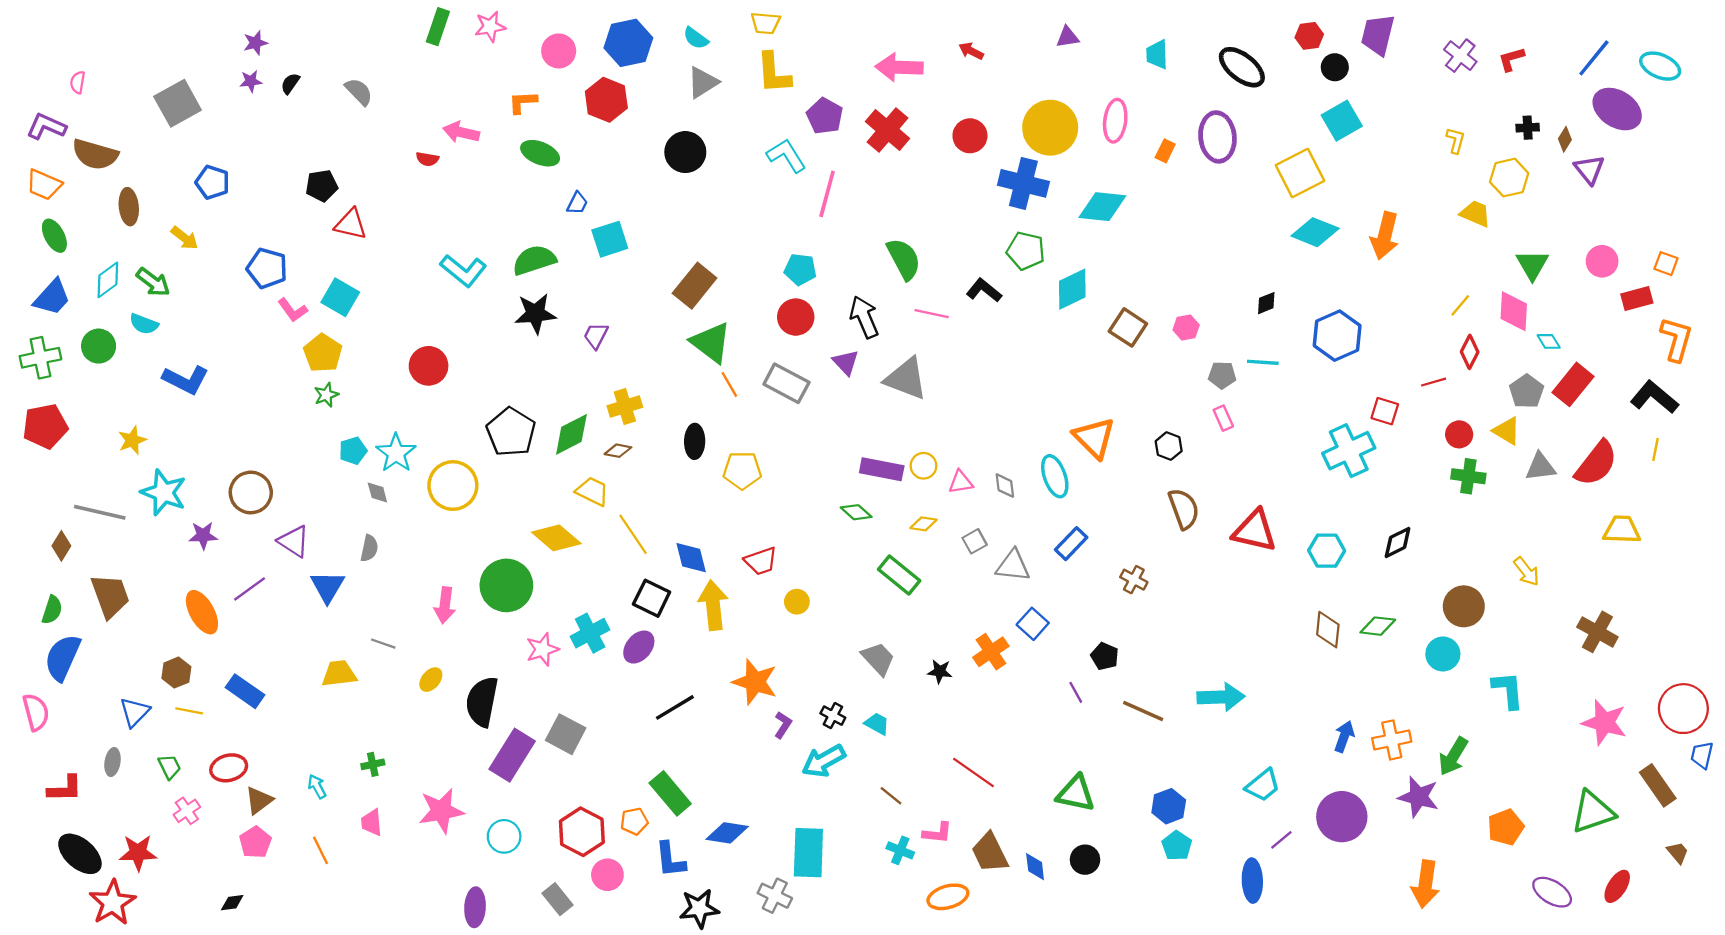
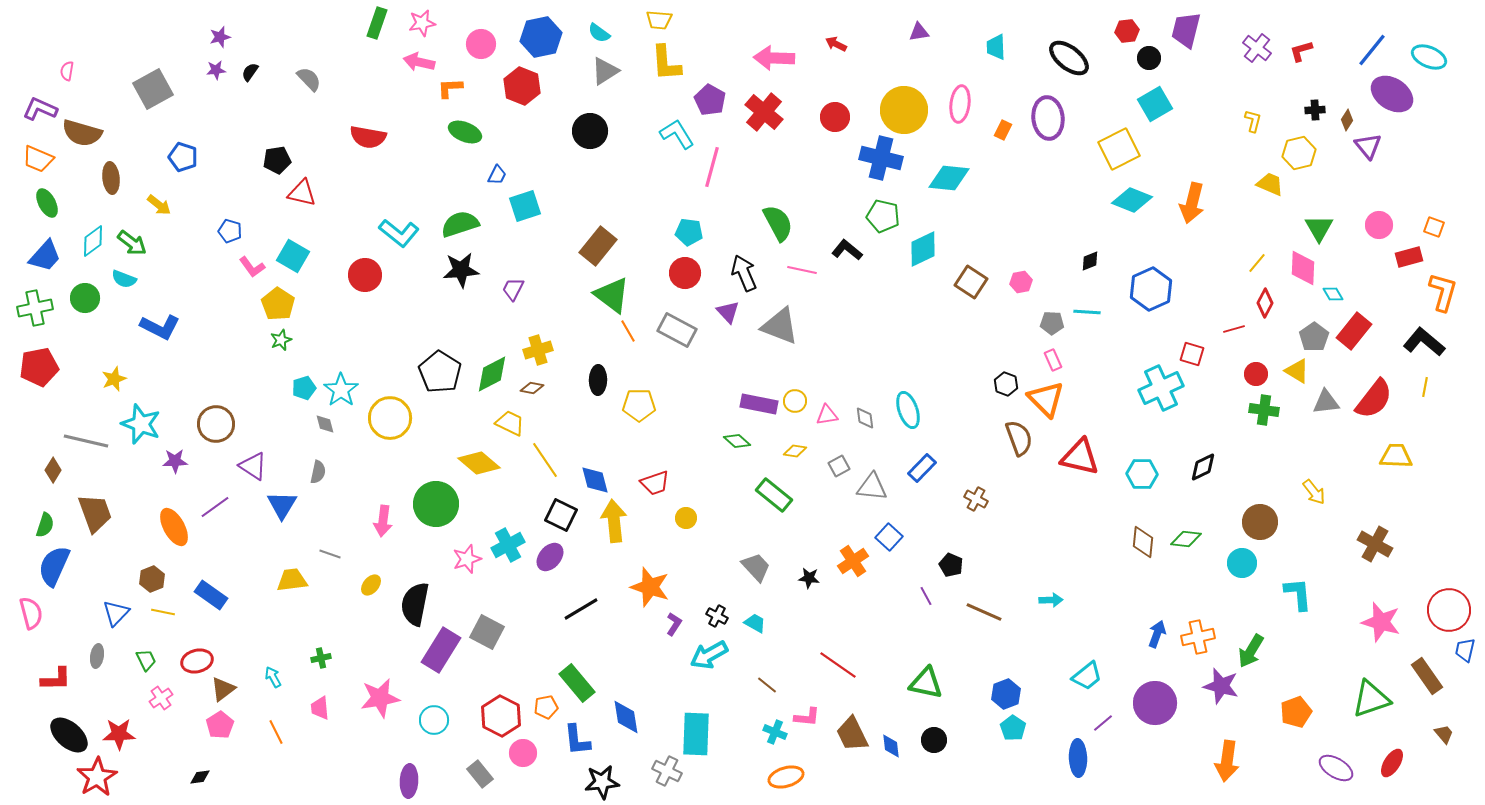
pink arrow: (461, 132) -> (419, 62), moved
red semicircle: (427, 159) -> (368, 137), size x1.8
blue pentagon: (267, 268) -> (230, 231), size x0.7
red circle: (429, 366) -> (365, 275), moved
orange triangle: (1094, 438) -> (1046, 399), moved
cyan arrow: (1221, 697) -> (1051, 600), size x0.6
blue diamond: (727, 833) -> (626, 717), turned 72
orange ellipse: (948, 897) -> (786, 777), moved

